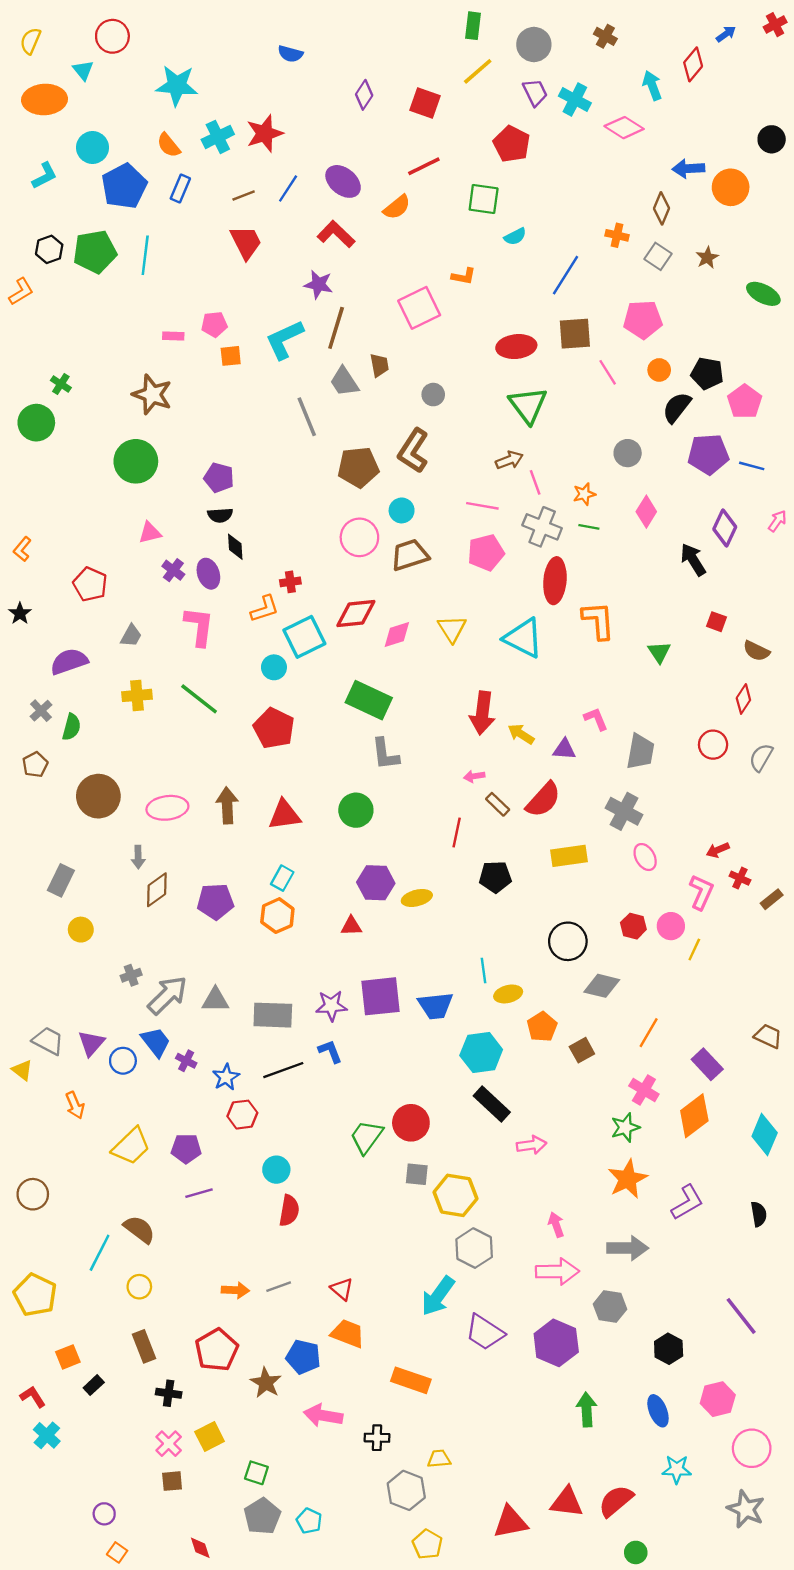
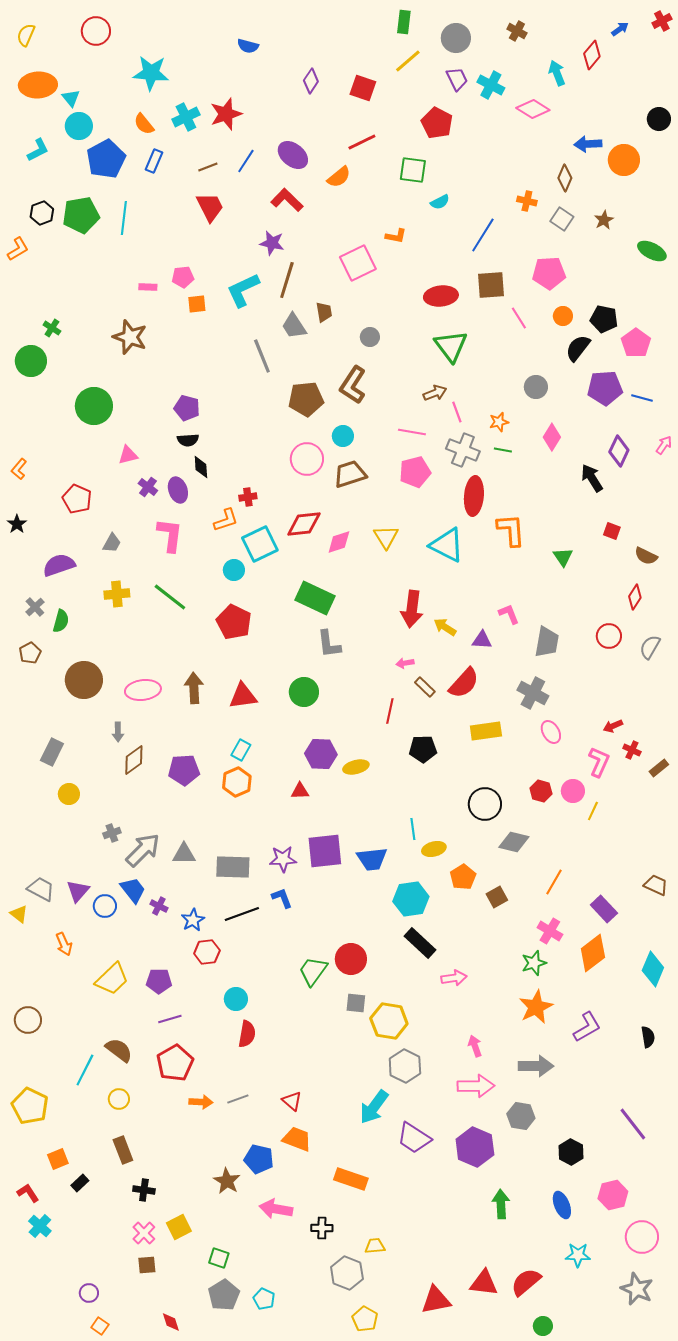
cyan triangle: (83, 70) -> (71, 98), moved
green circle: (136, 461) -> (94, 406), moved
red pentagon: (217, 1350) -> (175, 1063), moved

